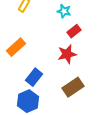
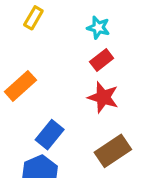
red rectangle: (74, 31) -> (102, 60), moved
red star: (67, 54) -> (103, 97), turned 30

